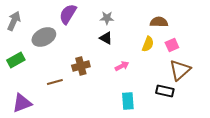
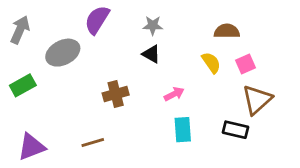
yellow semicircle: (148, 44) -> (211, 63), turned -56
brown line: (55, 82) -> (93, 143), moved
cyan rectangle: (128, 101) -> (183, 130), moved

